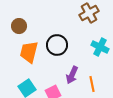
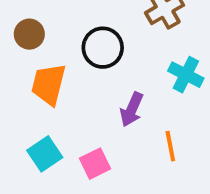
black circle: (57, 45) -> (103, 48), moved
purple arrow: (72, 75) -> (132, 109), moved

